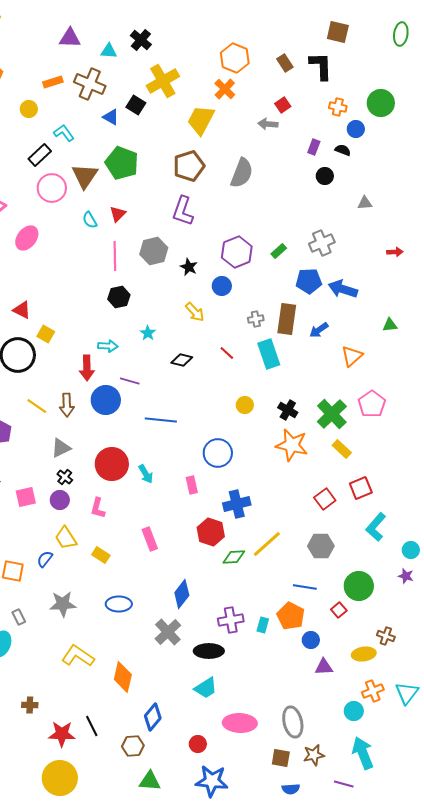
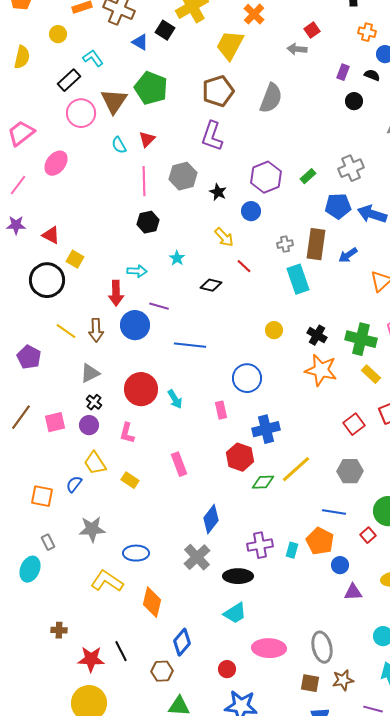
red line: (227, 353) -> (244, 266), moved
green cross: (332, 414) -> (361, 339), turned -32
blue ellipse: (119, 604) -> (136, 553), moved

